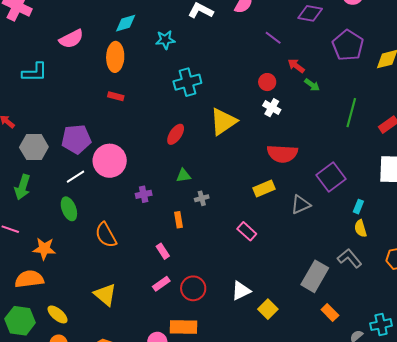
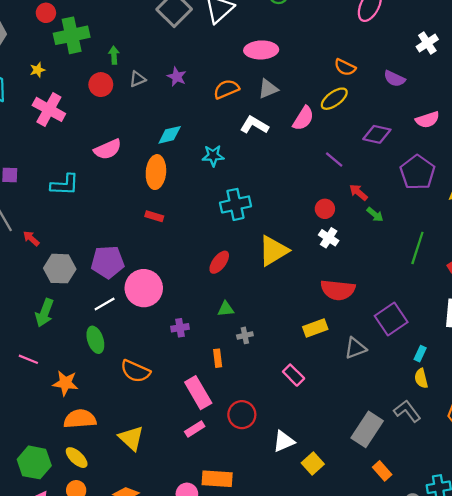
orange semicircle: (106, 235) -> (135, 371), turned -40
pink rectangle: (163, 251) -> (198, 393), size x1.8
orange semicircle: (29, 279) -> (80, 419), moved
red circle: (193, 288) -> (242, 415), moved

